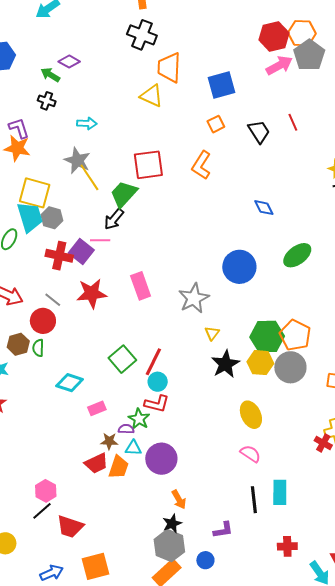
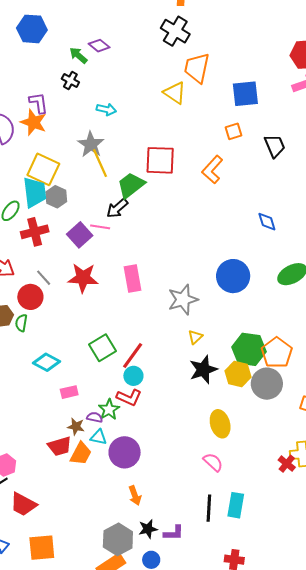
red cross: (59, 256) -> (35, 232), moved, turned -36
black star: (172, 524) -> (148, 529), moved

